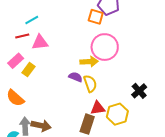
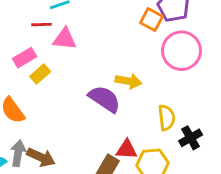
pink circle: (105, 47) -> (181, 51), moved
purple semicircle: (76, 77) -> (105, 99), size x1.6
yellow semicircle: (90, 84) -> (167, 118), moved

